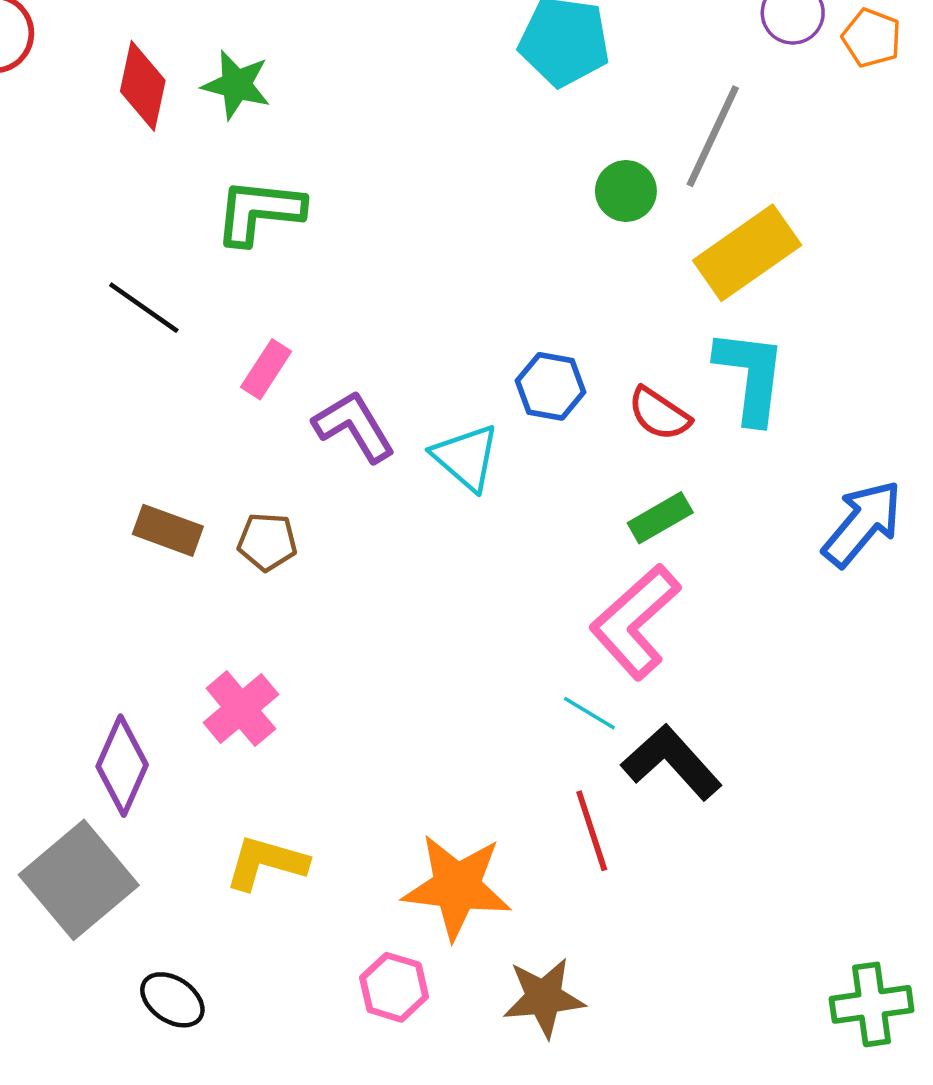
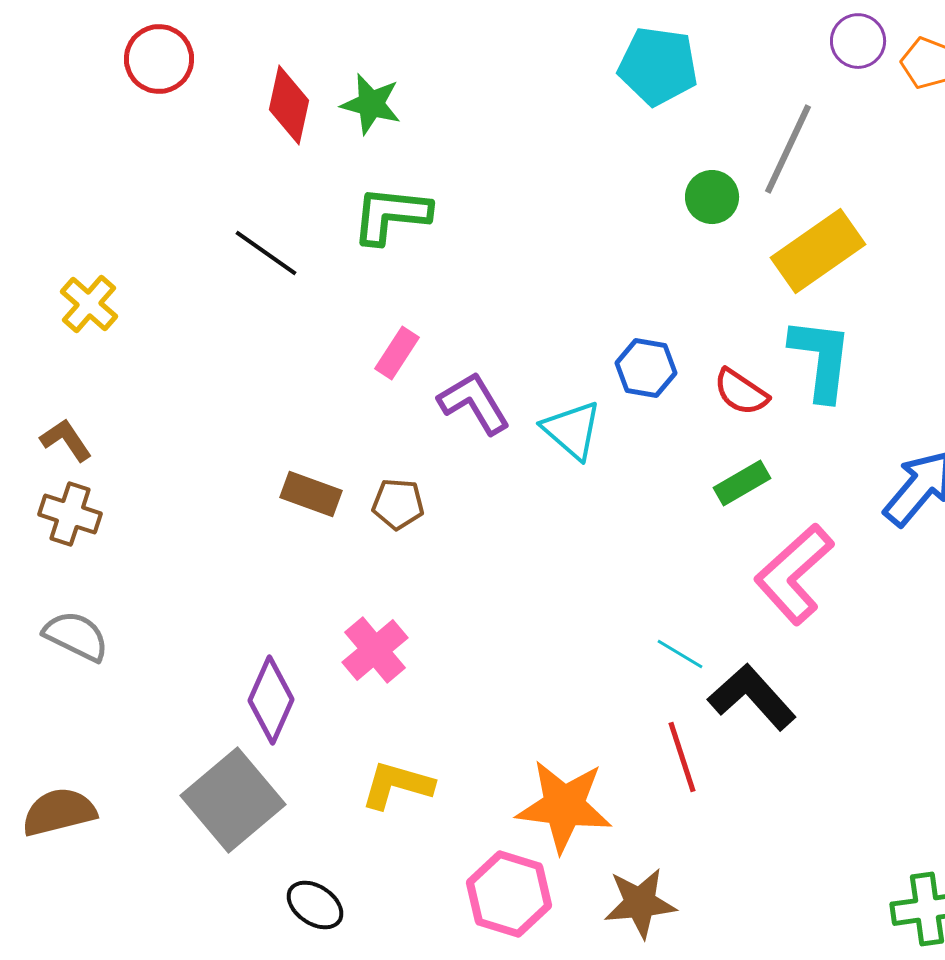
black line: (144, 308) -> (266, 253), moved
pink L-shape: (635, 622) -> (794, 574), moved
pink hexagon: (394, 987) -> (509, 894), size x1.4

